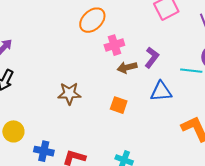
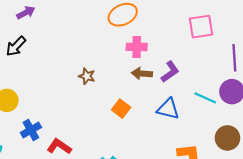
brown star: (69, 94) -> (87, 76), moved, size x0.7
blue cross: (44, 151) -> (31, 130), turned 30

